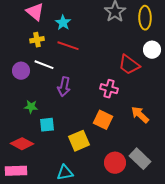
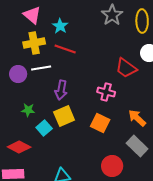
yellow cross: (37, 40) -> (34, 43), size x1.5
white line: (44, 65) -> (41, 68), turned -30
cyan square: (47, 125) -> (44, 128), turned -35
yellow square: (79, 141) -> (64, 116), moved
gray rectangle: (140, 159) -> (137, 146), moved

